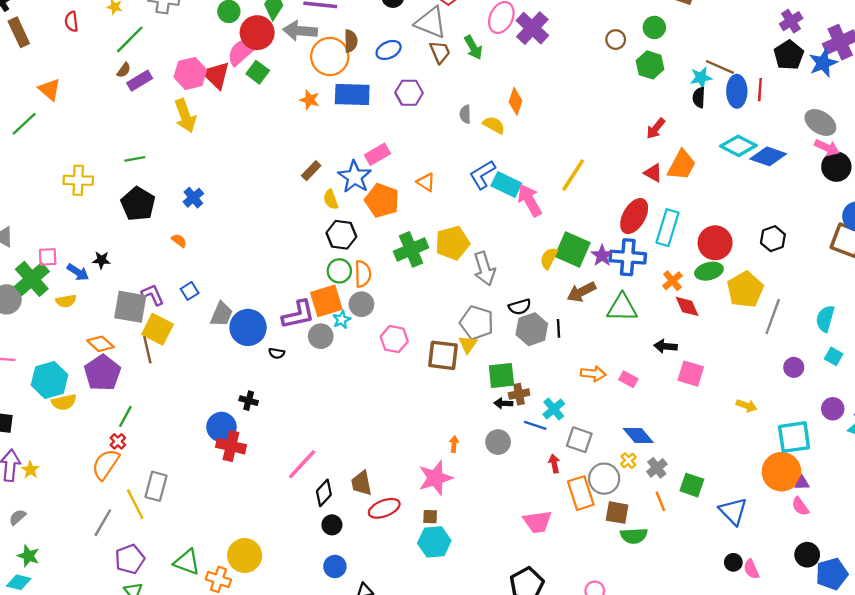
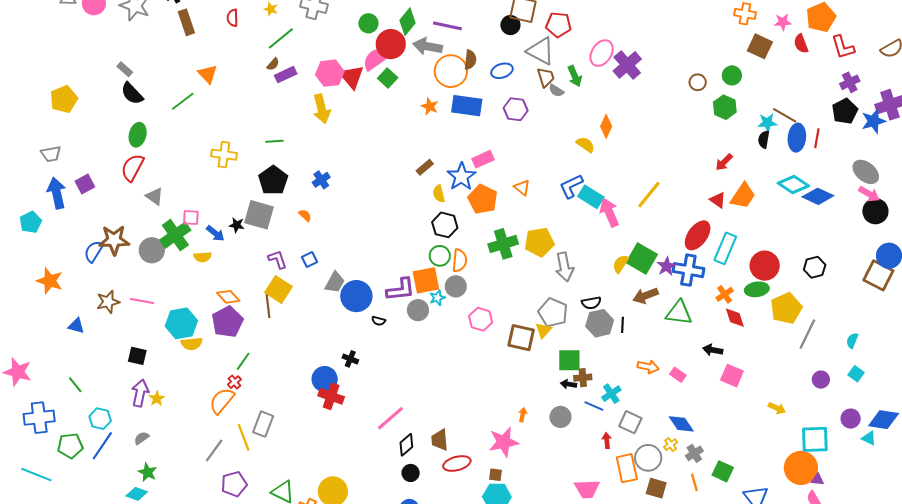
gray semicircle: (465, 114) -> (556, 91), moved, turned -63
gray square: (130, 307) -> (259, 215), moved
cyan semicircle: (825, 319) -> (852, 341), size x0.7

